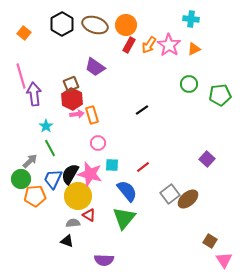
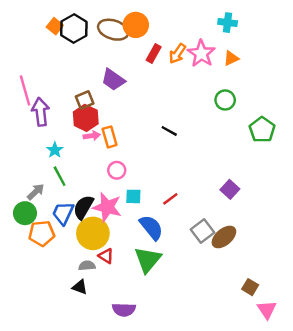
orange circle: (126, 25) -> (136, 25), moved
orange square: (24, 33) -> (55, 26), moved
green pentagon: (220, 95) -> (262, 130), moved, turned -30
black line: (142, 110) -> (169, 131), turned 64
purple square: (207, 159) -> (230, 189), moved

